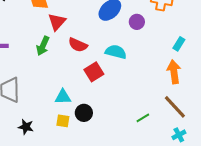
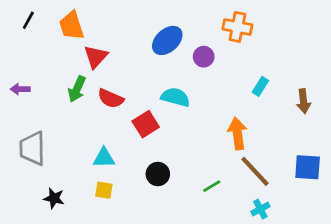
red semicircle: (78, 45) -> (111, 98), moved
orange arrow: (174, 72) -> (237, 134), moved
black circle: (84, 113) -> (158, 174), moved

